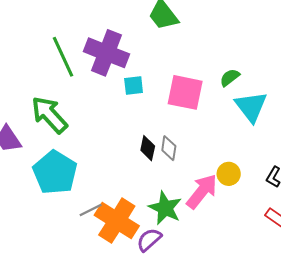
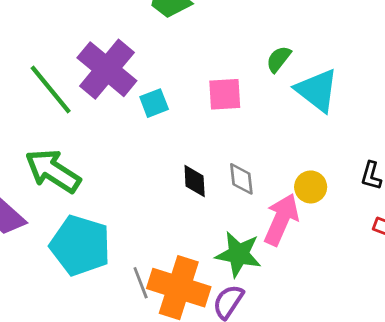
purple cross: (107, 53) -> (107, 69), turned 33
pink square: (185, 92) -> (225, 94), size x0.7
gray diamond: (169, 148) -> (241, 179), moved
gray line: (91, 210) -> (141, 283), turned -70

